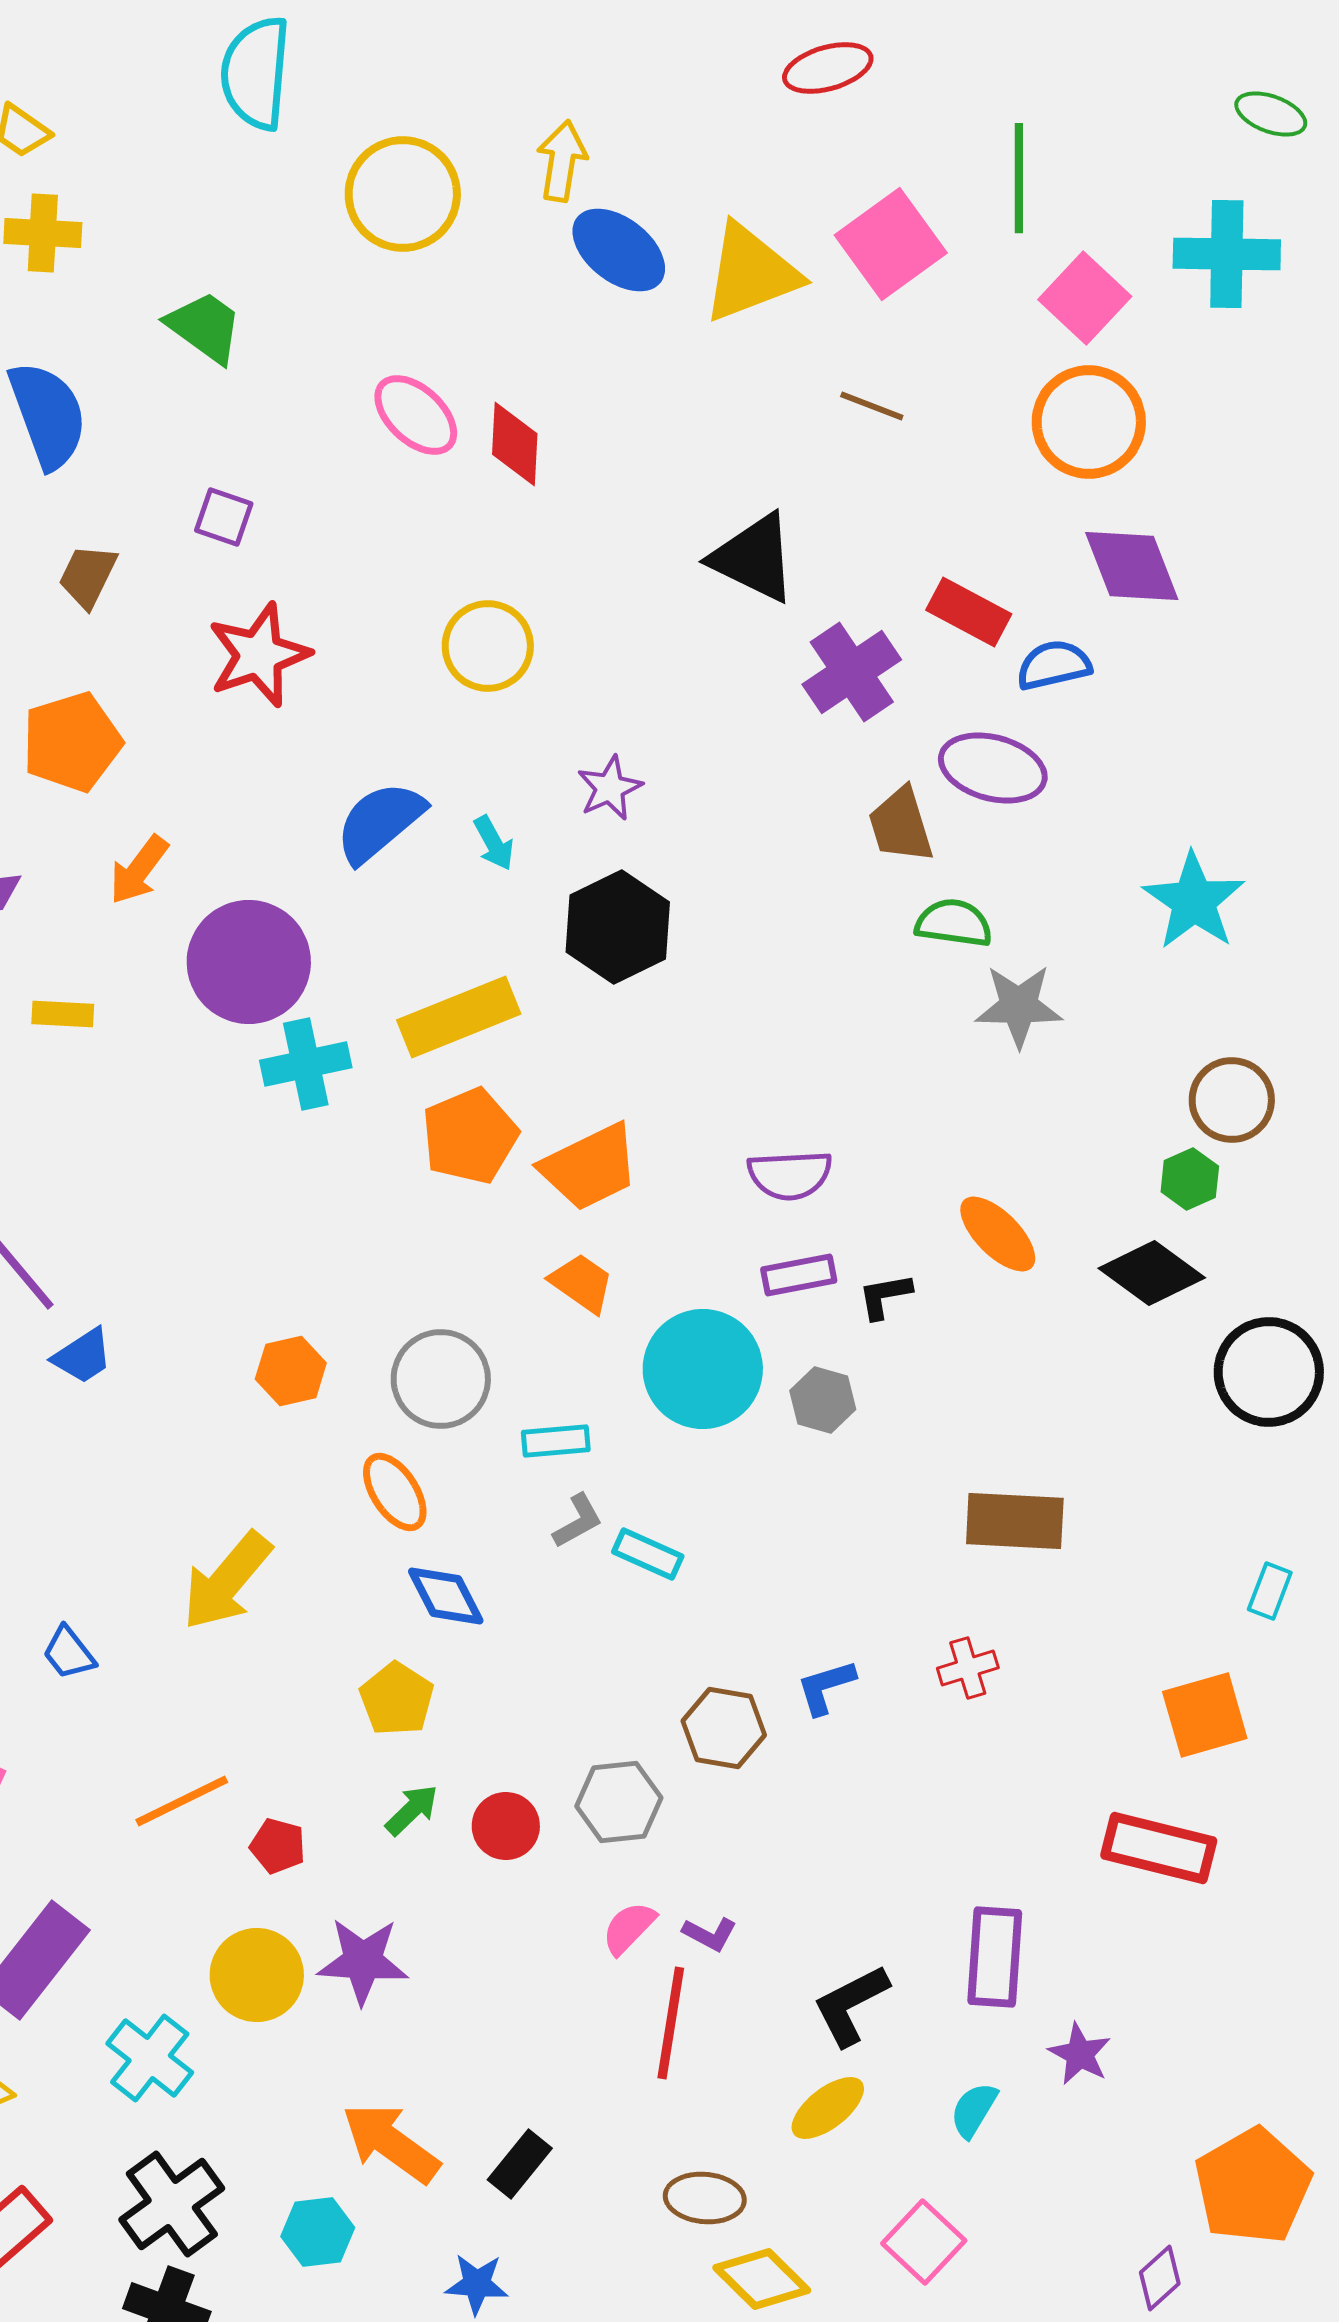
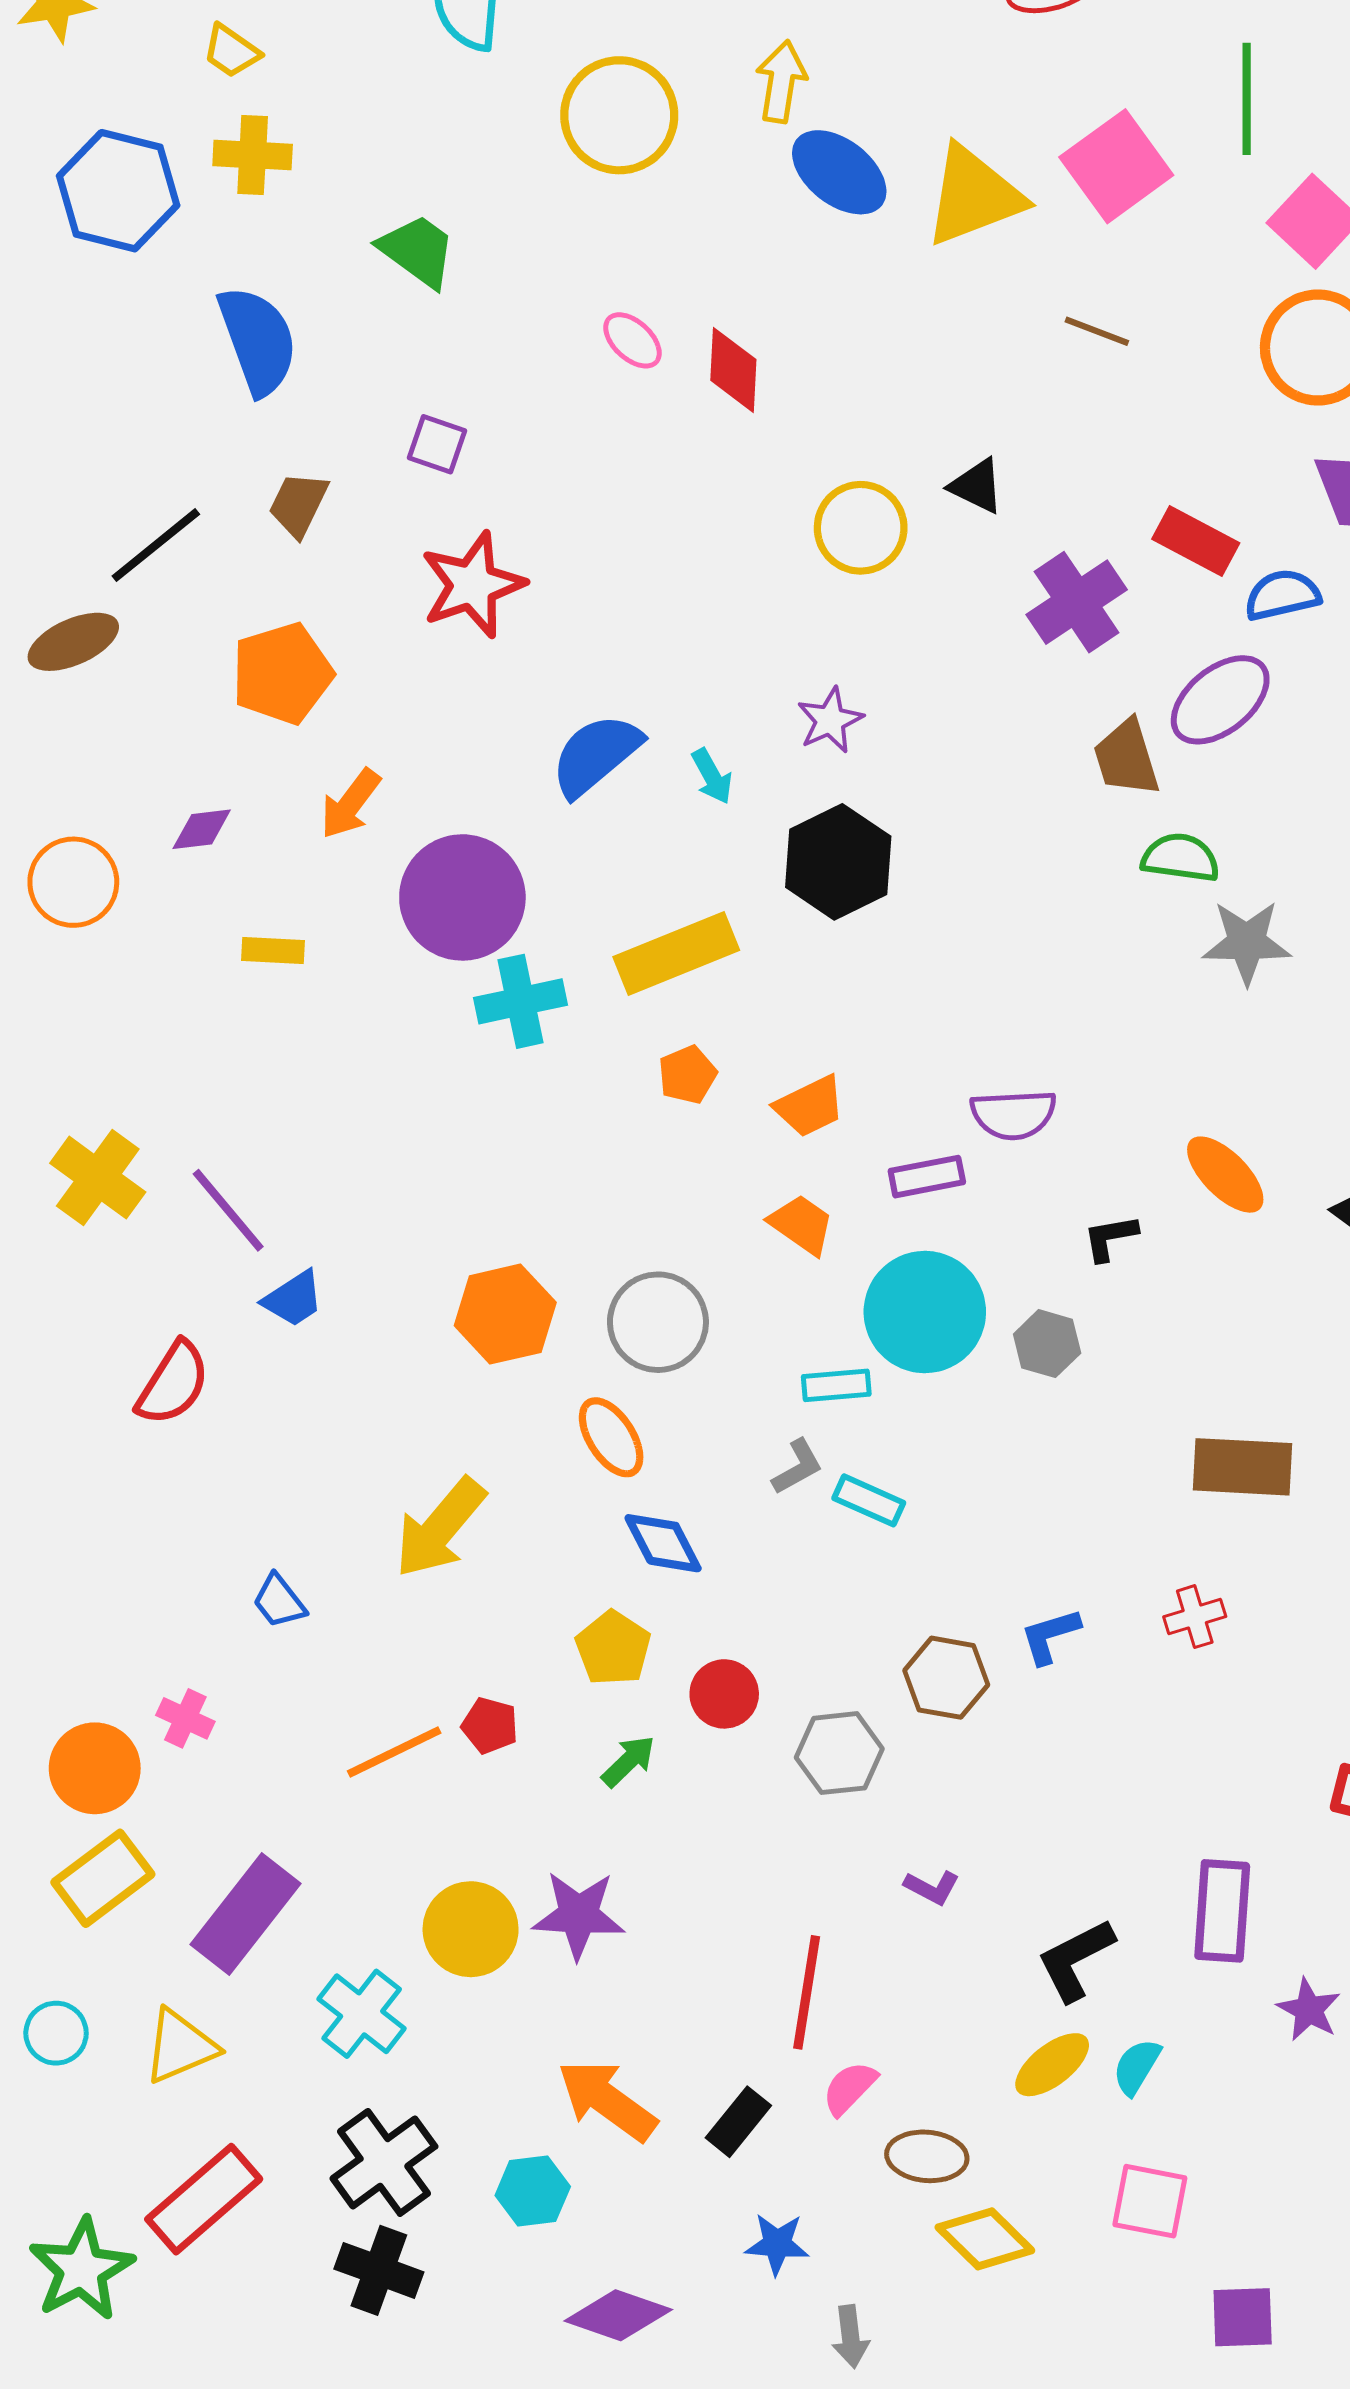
pink ellipse: (416, 415) -> (632, 340), size x0.7
black triangle: (754, 558) -> (977, 486), size x0.6
yellow circle: (488, 646) -> (861, 528), moved
purple ellipse: (993, 768) -> (1220, 700), turned -54
orange pentagon: (470, 1136) -> (687, 1075), size x0.6
orange trapezoid: (590, 1167) -> (810, 1106), size x0.7
purple rectangle: (799, 1275) -> (927, 1177), moved
orange hexagon: (291, 1371) -> (505, 1314), size x1.4
cyan rectangle: (556, 1441) -> (836, 1385), moved
red circle: (506, 1826) -> (724, 1694), moved
red pentagon: (278, 1846) -> (490, 1726), moved
pink semicircle: (629, 1928) -> (849, 2088), moved
red line: (671, 2023) -> (807, 1992), moved
cyan semicircle: (974, 2110) -> (1137, 2067), moved
pink square: (924, 2242) -> (1150, 2201), turned -32
blue star: (477, 2284) -> (777, 2244), moved

